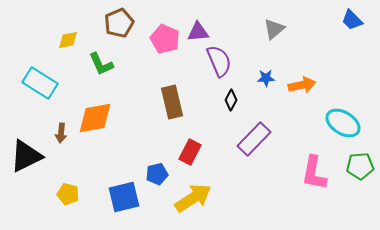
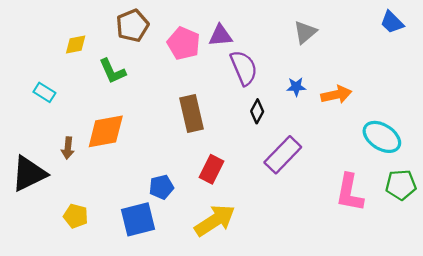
cyan rectangle: (40, 83) -> (44, 92), size x0.6
blue pentagon: (157, 174) -> (161, 187), moved

